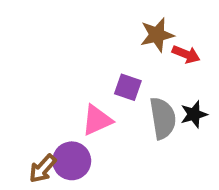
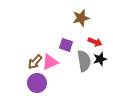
red arrow: (186, 54) -> (95, 42), moved
brown arrow: (43, 169) -> (35, 62), moved

